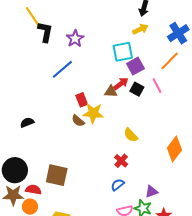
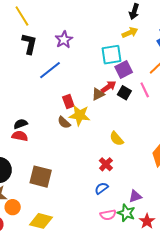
black L-shape: (45, 32) -> (29, 44), moved
brown triangle: (111, 91) -> (98, 94), turned -32
black semicircle: (27, 122) -> (21, 124), moved
red semicircle: (33, 190) -> (20, 136), moved

